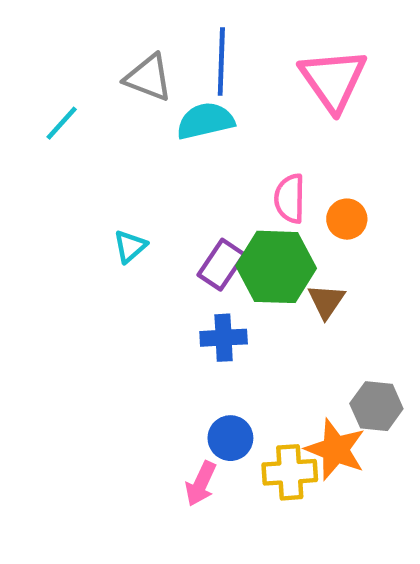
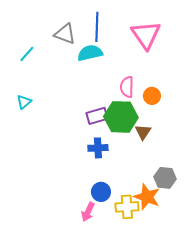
cyan triangle: (130, 246) -> (24, 102), moved
purple rectangle: (221, 265) -> (97, 116), turned 40

